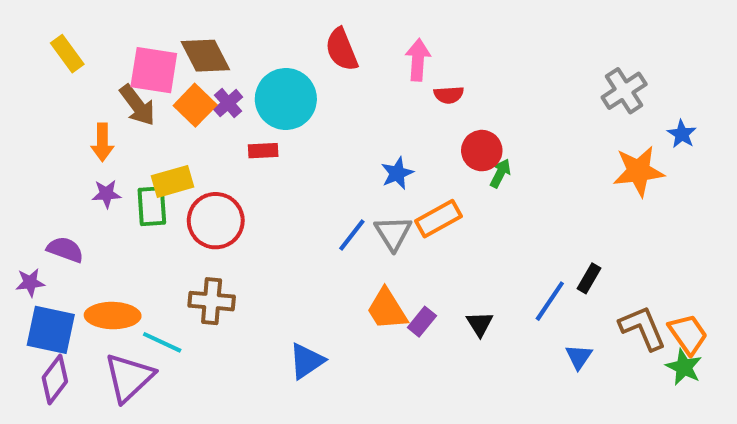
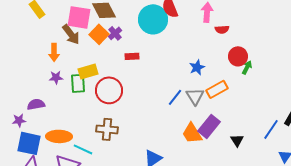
cyan circle: (286, 99) -> (153, 19), moved
purple semicircle: (65, 250) -> (36, 104), turned -30
purple rectangle: (422, 322) -> (209, 126), moved, size x1.6

